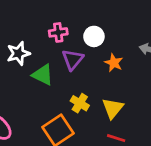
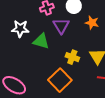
white star: (18, 53) -> (20, 29), turned 30

